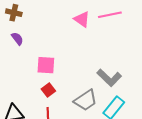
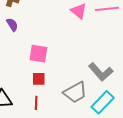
red square: (48, 90) -> (39, 79), turned 32

